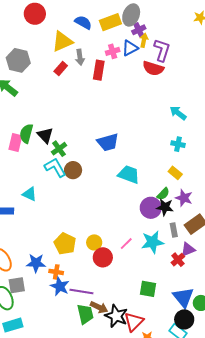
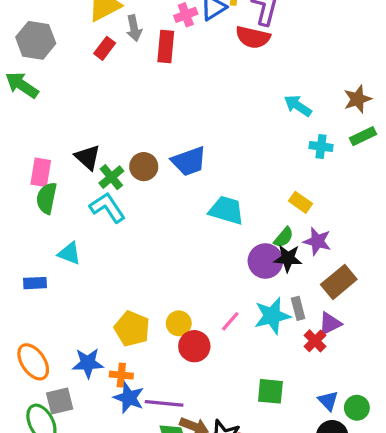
green semicircle: (26, 133) -> (47, 198), moved
cyan cross: (178, 144) -> (321, 147), moved
brown circle: (73, 170) -> (144, 167), moved
gray rectangle: (174, 230) -> (298, 308), moved
blue triangle: (183, 297) -> (328, 401), size x0.6

